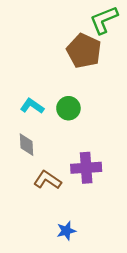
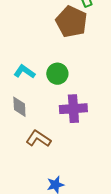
purple cross: (86, 168) -> (73, 109), moved

